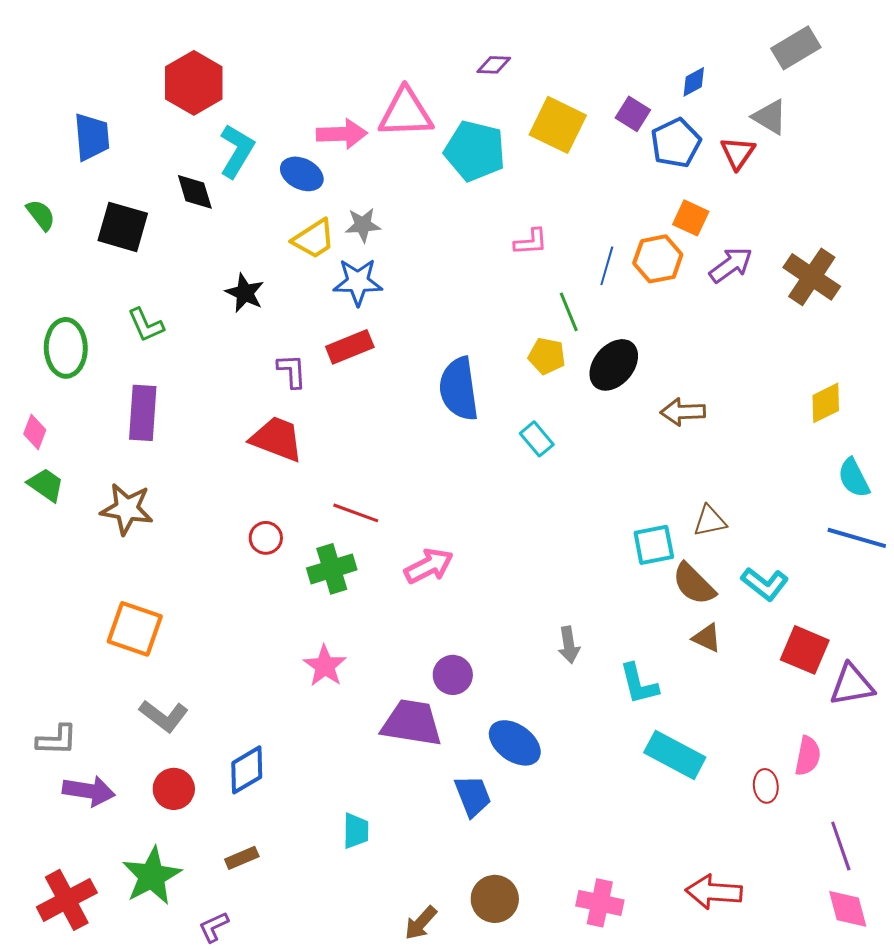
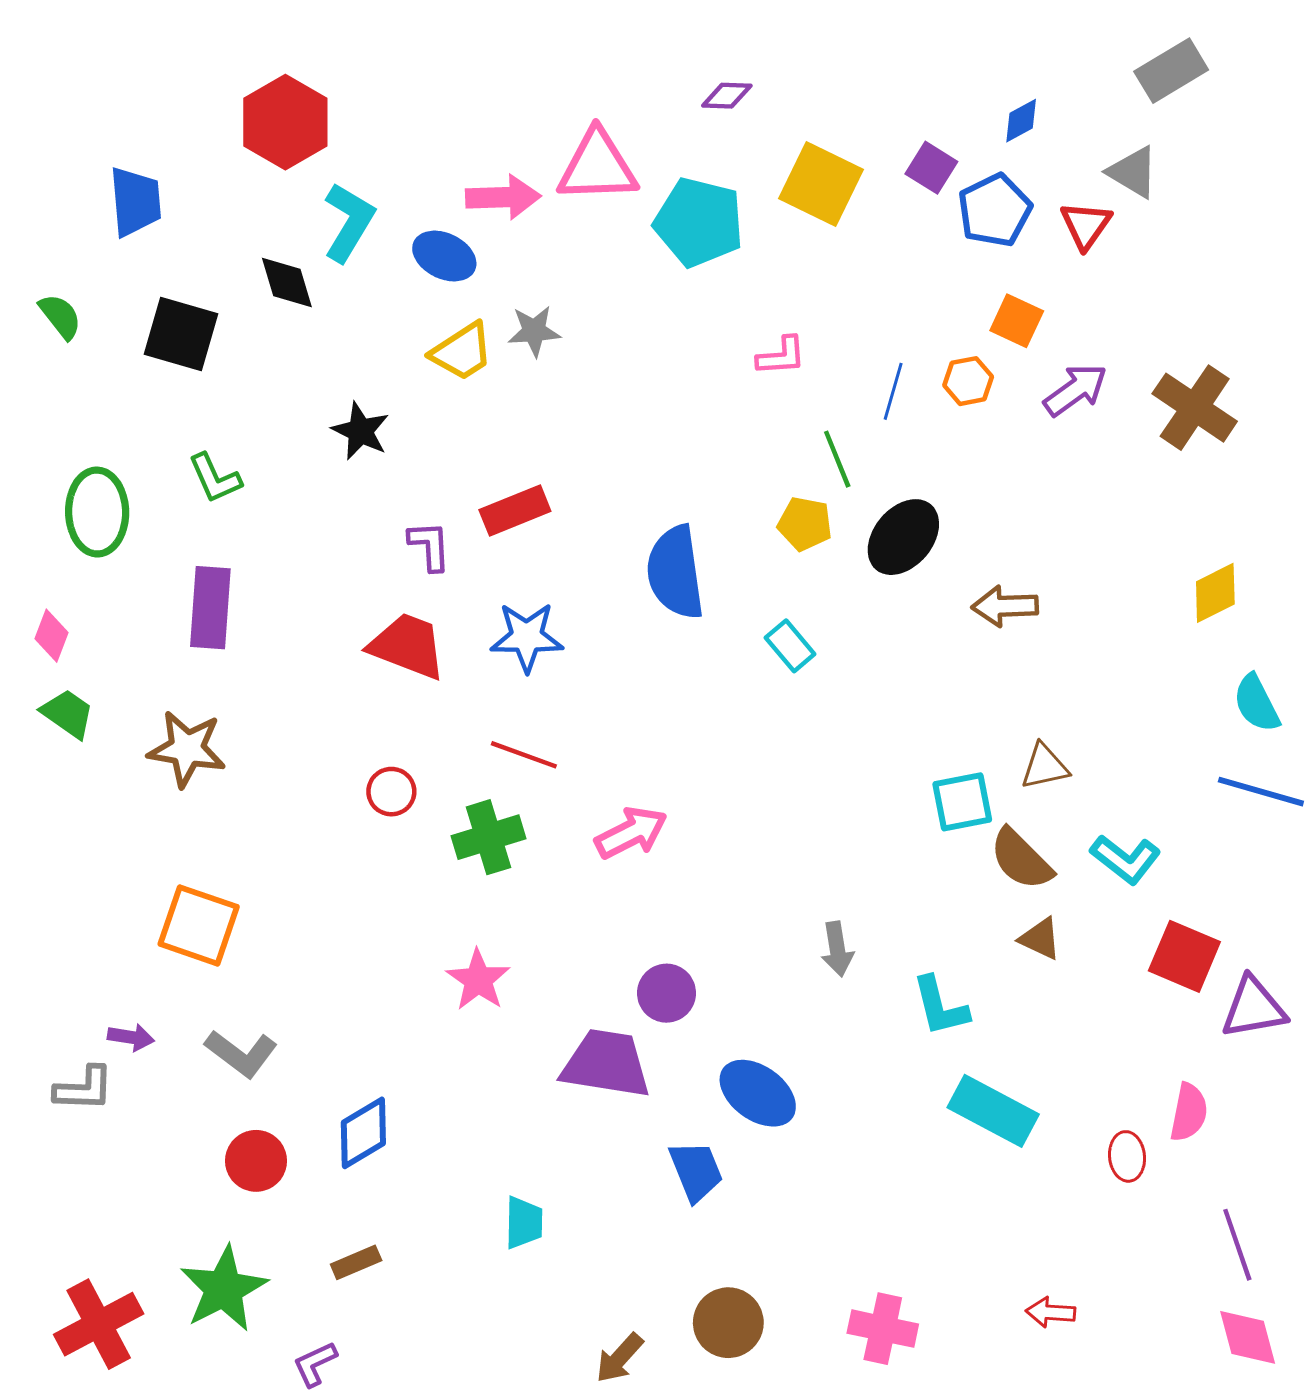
orange hexagon: (658, 259) -> (968, 381), size x0.7
blue star: (358, 282) -> (527, 637), moved
purple arrow: (89, 791) -> (131, 1037), moved, size x0.6
red arrow: (714, 892) -> (1051, 1312), size x0.6

